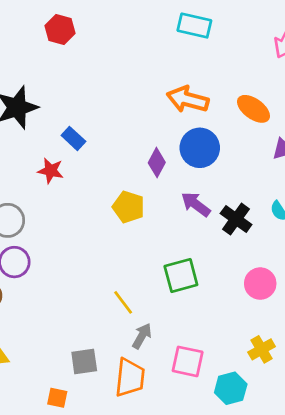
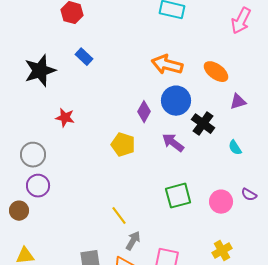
blue rectangle: (73, 138) -> (84, 57), moved
black cross: (236, 219) -> (203, 124), moved
green square: (181, 275) -> (178, 196), moved

